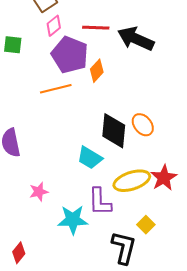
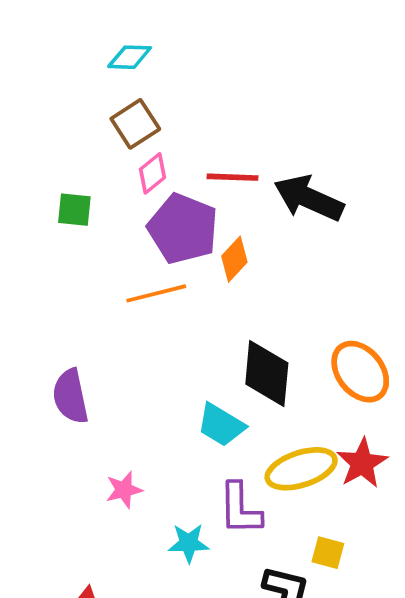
orange ellipse: (143, 125) -> (360, 372), moved, size x1.4
cyan star: (73, 220) -> (189, 543), size x0.7
yellow square: (146, 225) -> (328, 553), turned -30

